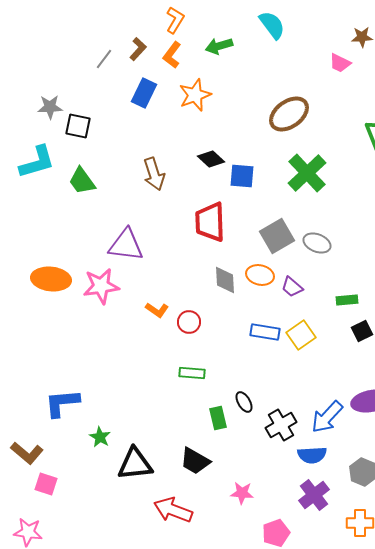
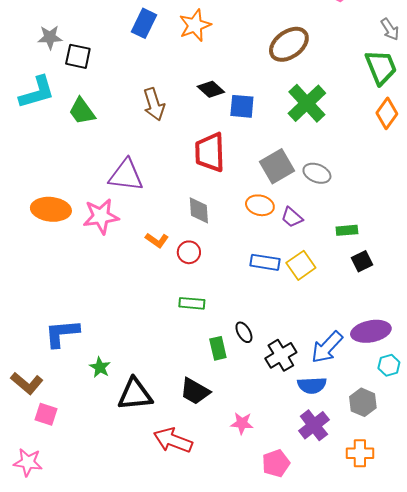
gray diamond: (225, 280) -> (199, 210), moved

